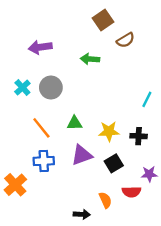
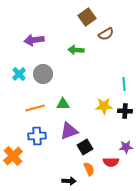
cyan line: (147, 99) -> (124, 84), turned -32
orange line: (41, 128) -> (35, 108), turned -66
yellow star: (109, 131) -> (104, 106), moved
black cross: (139, 136) -> (125, 111), moved
black square: (114, 163) -> (85, 147), moved

